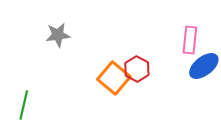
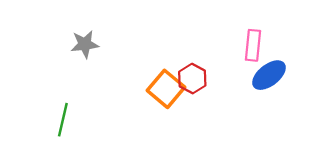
gray star: (58, 35) -> (85, 44), moved

